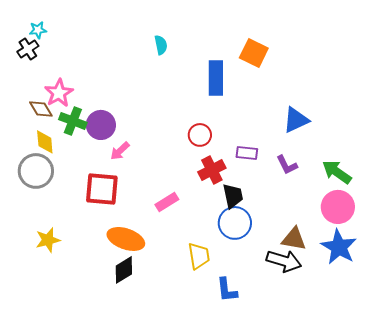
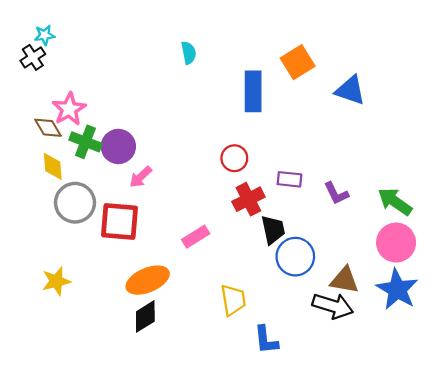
orange square: (254, 53) -> (298, 62), turned 32
blue triangle: (296, 120) -> (350, 90), moved, turned 44
gray circle: (36, 171) -> (75, 203), moved
blue circle: (235, 223) -> (295, 257), moved
orange ellipse: (126, 239) -> (148, 280), turned -42

